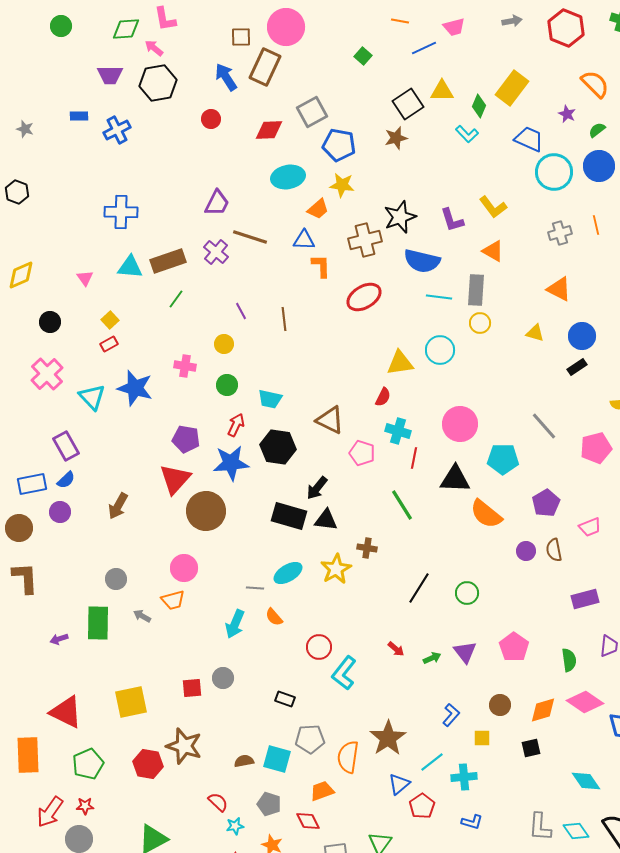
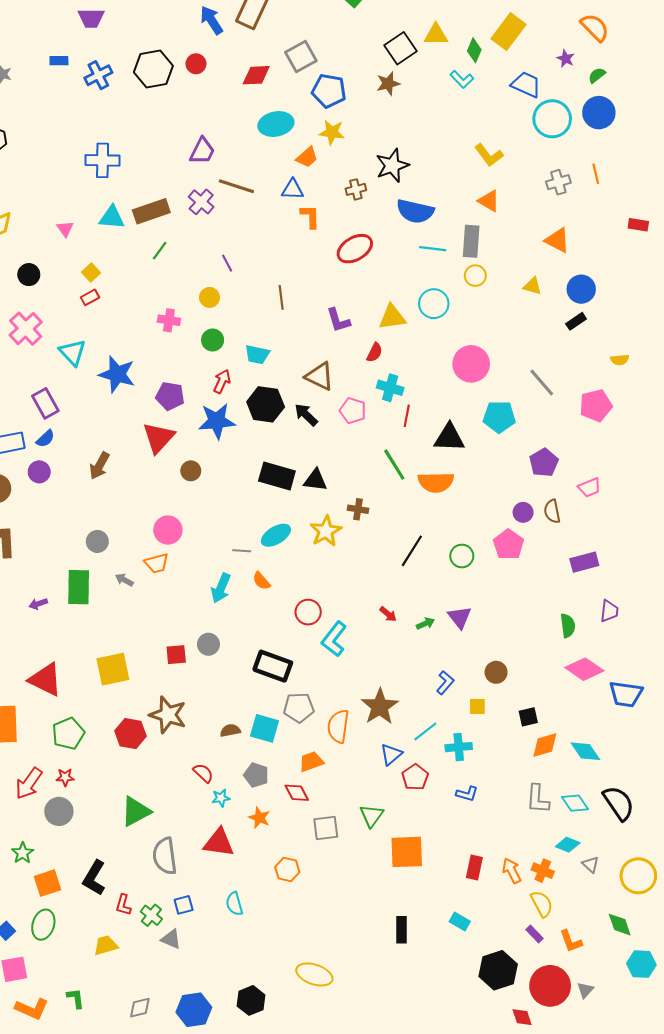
black hexagon: (158, 83) -> (153, 69), moved
purple L-shape: (452, 220) -> (338, 320), moved
brown cross: (365, 240) -> (356, 189), size x0.6
brown line: (284, 319) -> (281, 297), moved
blue star: (135, 388) -> (117, 374), moved
pink circle: (460, 424) -> (471, 364), moved
black arrow: (317, 488) -> (306, 415), moved, turned 95
brown circle: (206, 511) -> (191, 471), size x0.5
orange semicircle: (486, 514) -> (436, 482), moved, turned -40
pink pentagon: (514, 647) -> (509, 545), moved
black rectangle: (285, 699) -> (273, 666), size x1.8
orange diamond: (543, 710) -> (545, 745), moved

